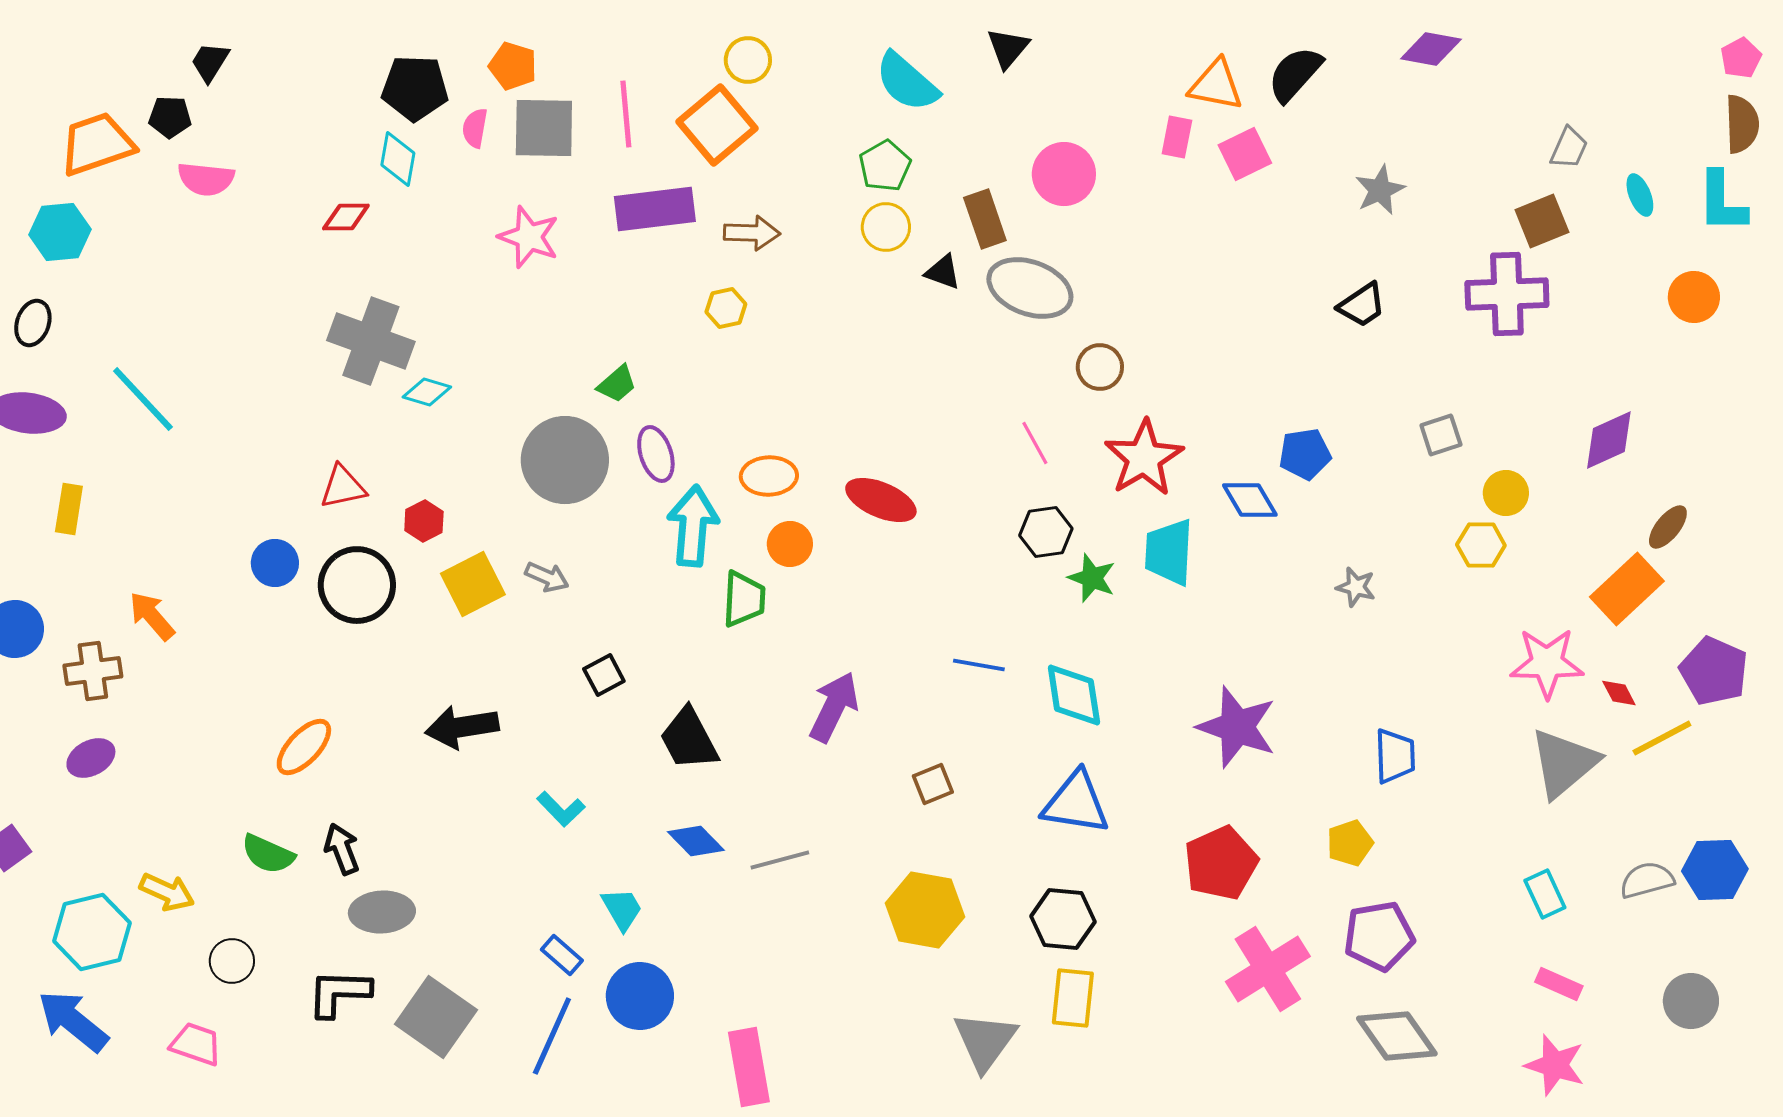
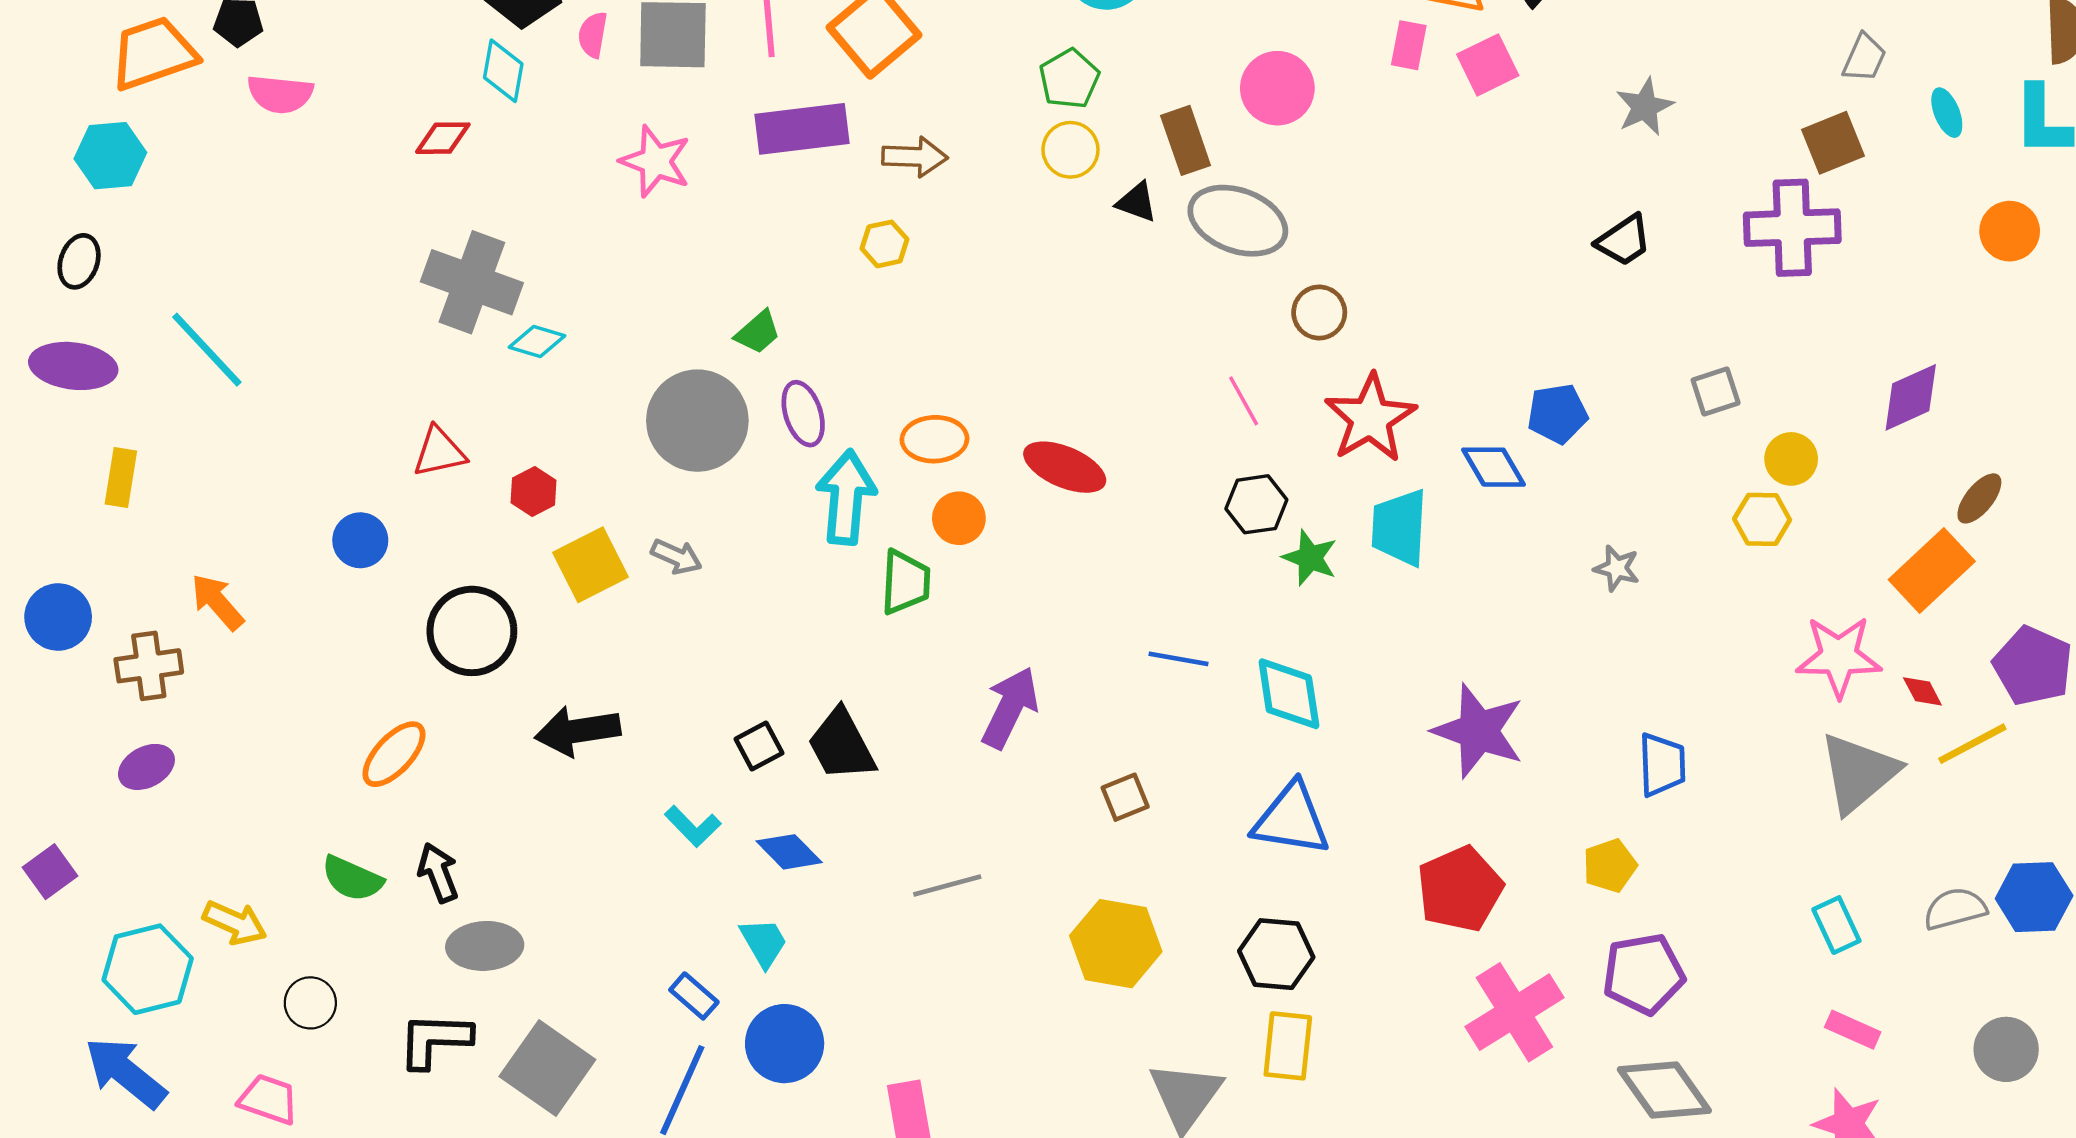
black circle: (357, 585) -> (472, 631), moved
black square: (604, 675) -> (759, 746), moved
blue diamond: (696, 841) -> (789, 852), moved

